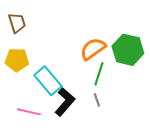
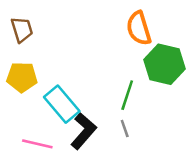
orange semicircle: (93, 49) -> (139, 28), moved, turned -72

